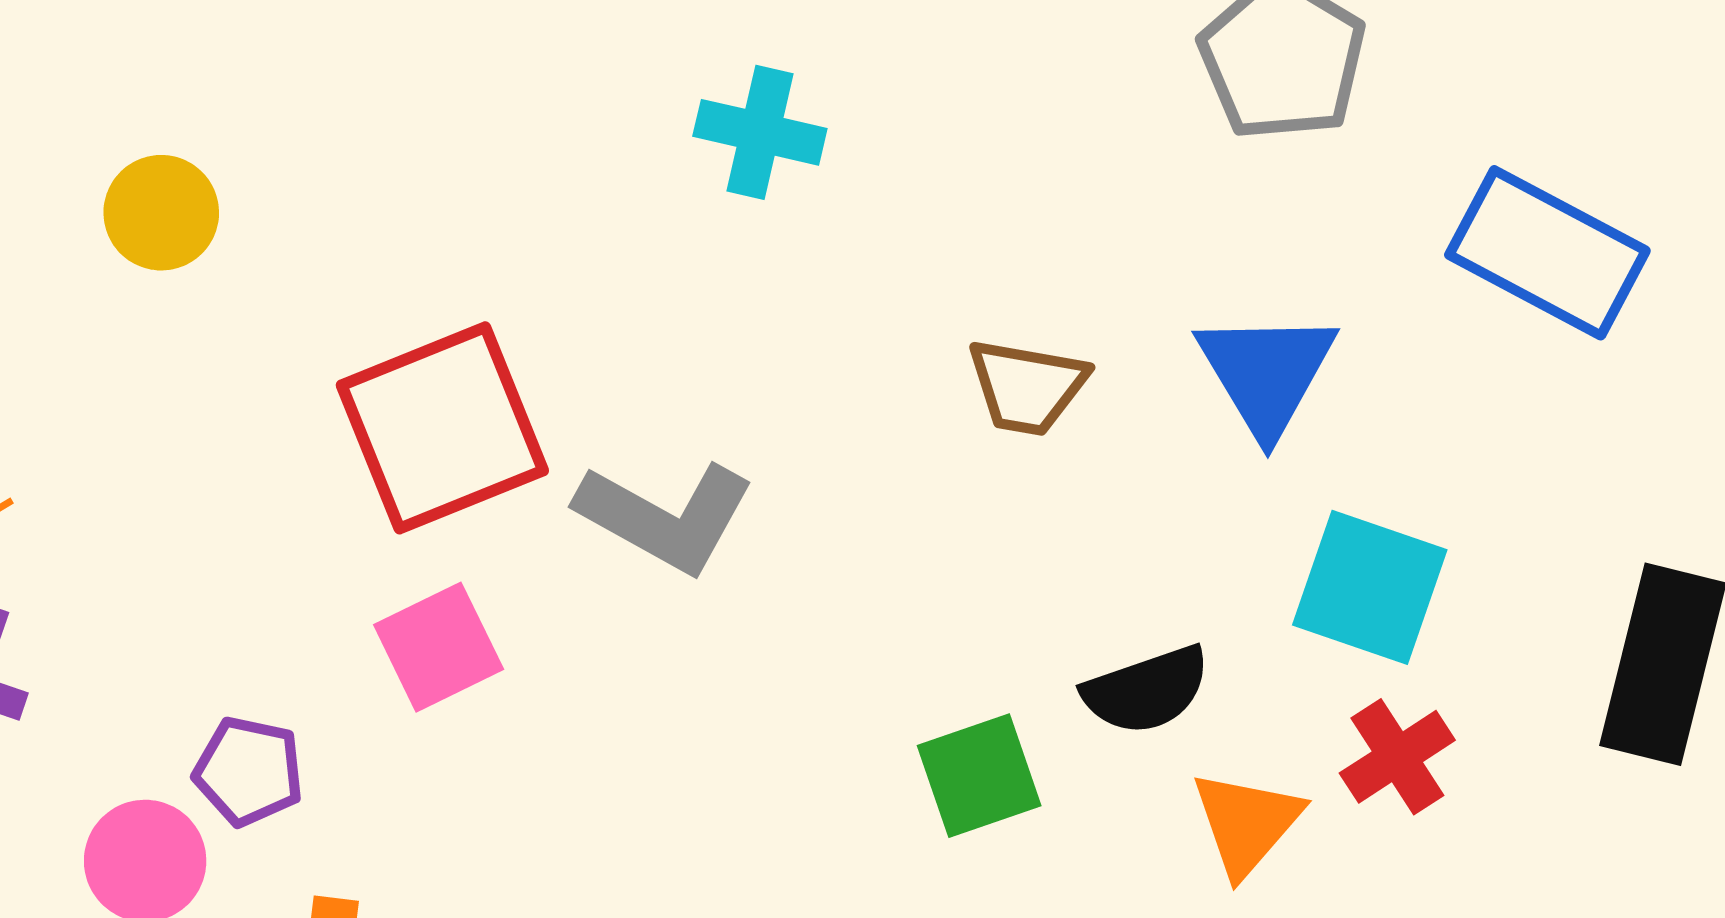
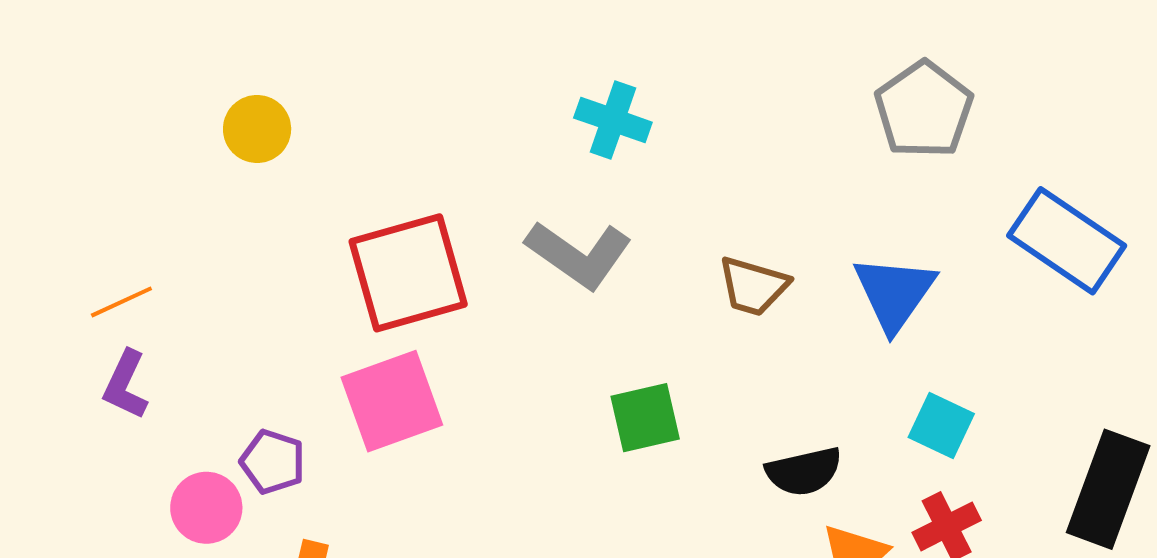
gray L-shape: (665, 517) -> (579, 255), moved
cyan square: (1370, 587) -> (941, 425), size x0.7
pink square: (439, 647) -> (392, 401), size x1.4
green square: (979, 776) -> (645, 418), moved

